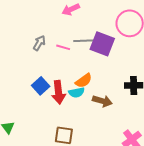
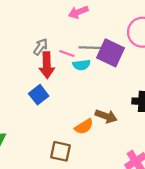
orange semicircle: (84, 81) -> (84, 127), moved
red arrow: (58, 92) -> (47, 65), moved
cyan semicircle: (76, 93) -> (82, 65), moved

